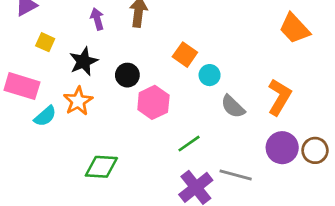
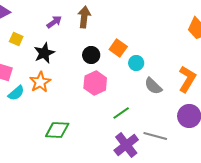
purple arrow: (97, 19) -> (54, 22), turned 70
black circle: (127, 75) -> (91, 55), moved

